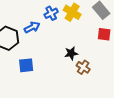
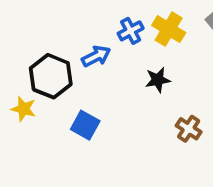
black star: (71, 53) -> (158, 80), moved
blue square: (26, 65) -> (85, 125), turned 35

